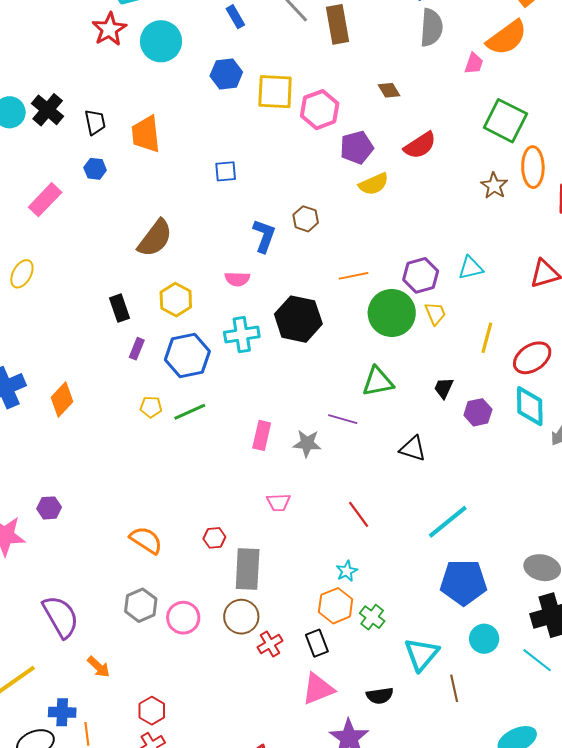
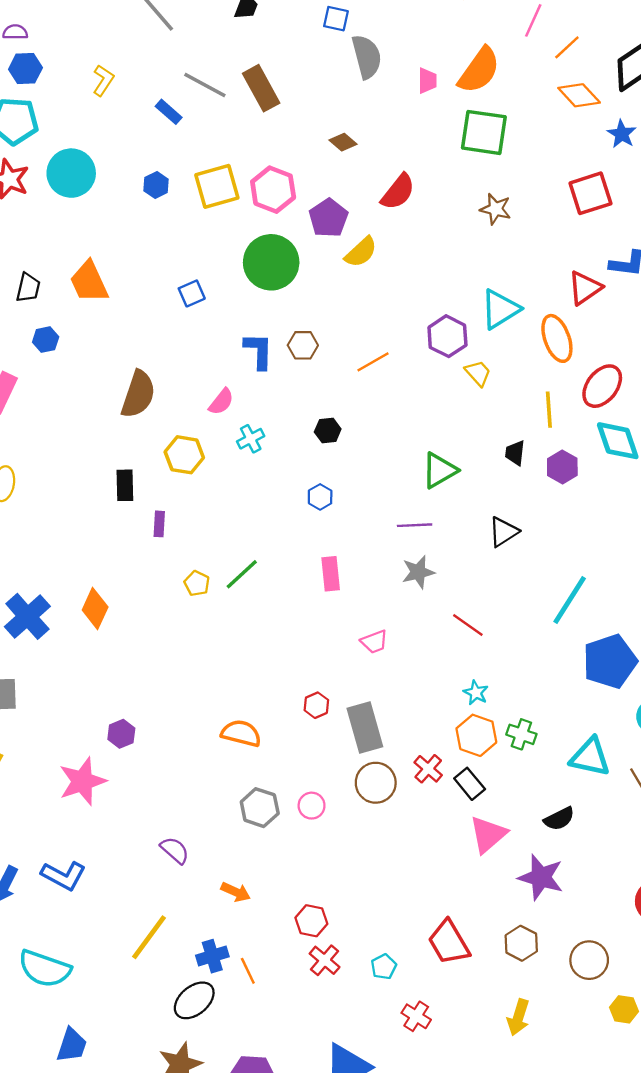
blue rectangle: (235, 17) -> (169, 112), moved
orange semicircle: (507, 38) -> (479, 70), moved
blue hexagon: (226, 74) -> (156, 185), size x0.7
black trapezoid: (95, 122) -> (28, 288), turned 44
orange ellipse: (533, 167) -> (557, 338), moved
brown hexagon: (306, 219) -> (303, 345), moved
cyan triangle: (471, 268) -> (500, 309), size x1.4
pink semicircle: (237, 279) -> (221, 402), moved, turned -35
black rectangle: (120, 308) -> (125, 485), turned 36
green circle: (392, 313) -> (271, 262), moved
black hexagon: (298, 319) -> (328, 430), size x0.5
cyan cross: (242, 335) -> (251, 439), moved, size x0.7
yellow line: (487, 338) -> (549, 410), moved
blue hexagon: (187, 355) -> (320, 497), moved, size x0.5
yellow pentagon: (151, 407) -> (197, 583), turned -30
gray star: (307, 443) -> (418, 572), moved
black triangle: (413, 449) -> (503, 532), turned -32
purple semicircle: (61, 617) -> (175, 850), size x0.6
pink circle: (183, 618) -> (312, 806), size x0.7
red cross: (270, 644) -> (428, 769), moved
cyan triangle: (421, 654) -> (590, 757), turned -39

